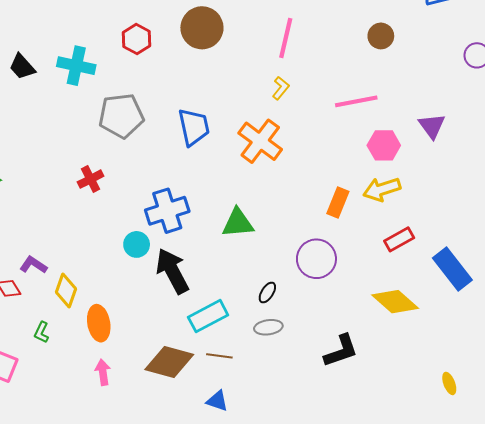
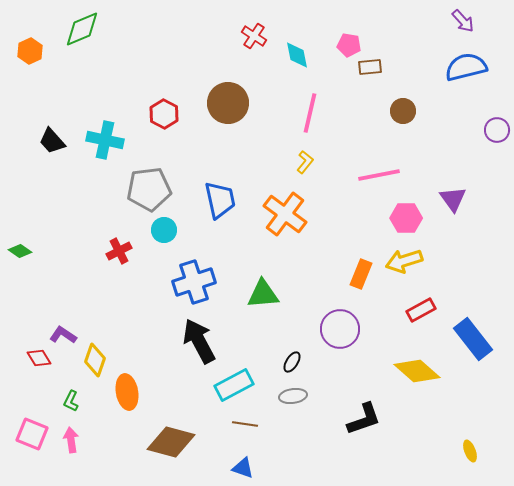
cyan circle: (137, 244) -> (164, 230), moved
brown diamond: (169, 362) -> (171, 442), moved
pink arrow: (103, 372) -> (71, 440), moved

